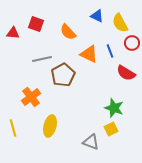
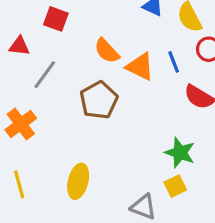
orange semicircle: (68, 32) -> (107, 51), moved
red triangle: (13, 33) -> (19, 46), moved
gray line: (42, 59) -> (45, 75), moved, turned -42
orange cross: (31, 97) -> (21, 124), moved

